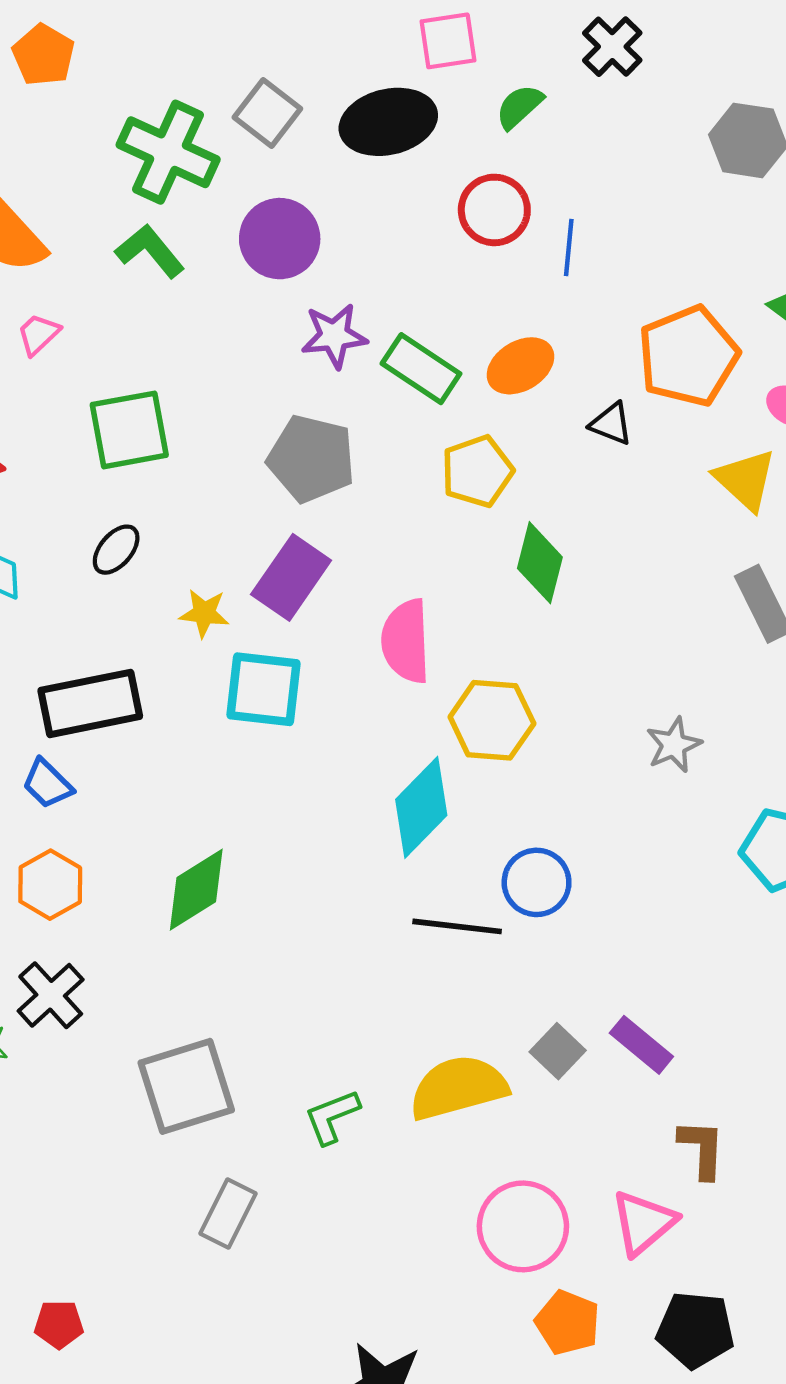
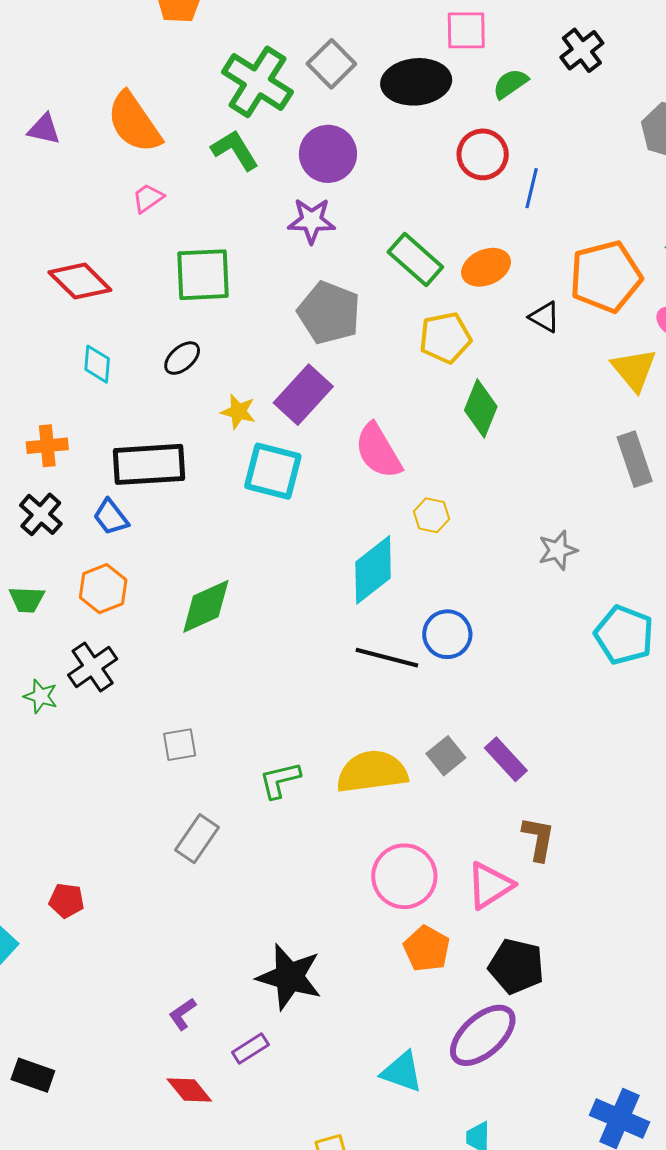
purple star: (334, 336) -> (312, 221), moved
pink semicircle: (406, 641) -> (378, 451), turned -36
yellow hexagon: (492, 720) -> (431, 515), size x0.6
gray square: (186, 1086) -> (180, 745), size x0.5

